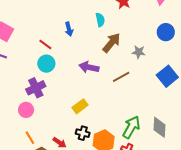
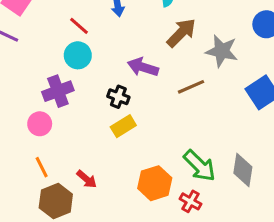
gray star: (139, 52) -> (222, 51), size x1.5
green arrow: (131, 127) -> (199, 166), turned 100
black cross: (83, 133) -> (118, 97), moved

